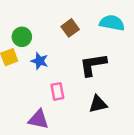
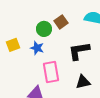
green circle: (22, 37) -> (44, 29), moved
pink rectangle: (57, 91) -> (51, 72), size x1.5

